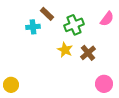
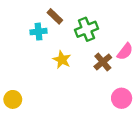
pink semicircle: (107, 19) -> (125, 51), moved
yellow star: (65, 50) -> (62, 60), moved

